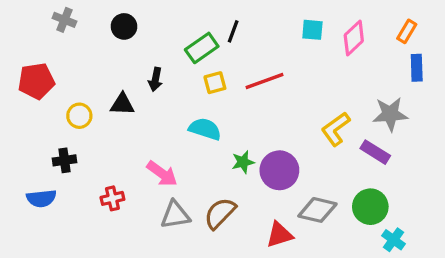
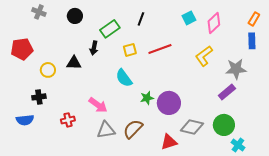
cyan square: (312, 30) -> (189, 18), turned -32
orange rectangle: (407, 31) -> (254, 19), moved
green rectangle: (202, 48) -> (110, 29), moved
cyan semicircle: (205, 129) -> (124, 78), turned -144
yellow L-shape: (336, 129) -> (204, 56), moved
purple rectangle: (375, 152) -> (227, 92), turned -72

